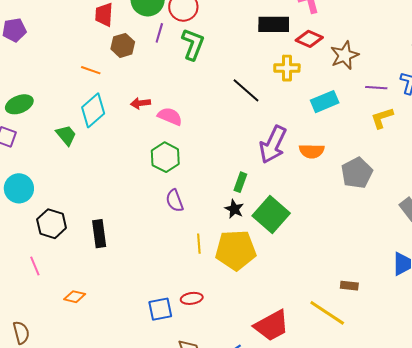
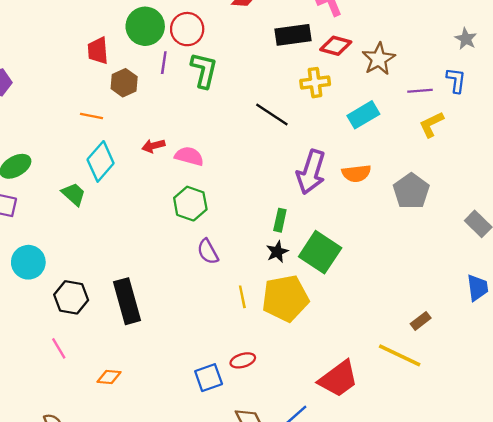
black star: (234, 209) -> (277, 252), turned 30
black rectangle: (99, 234) -> (127, 301), size x1.4
brown rectangle: (349, 286) -> (421, 321), turned -36

